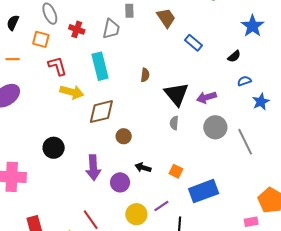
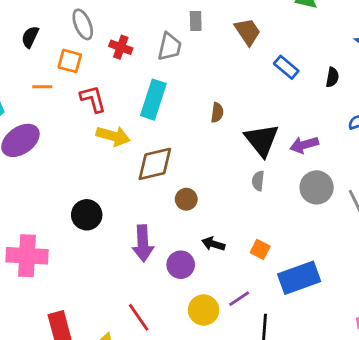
black semicircle: (234, 56) -> (332, 77), moved, turned -40
orange line: (13, 59) -> (42, 87), moved
cyan rectangle: (100, 66) -> (153, 100), turned 32

